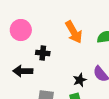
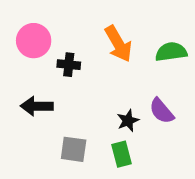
black cross: (43, 53) -> (69, 65), moved

